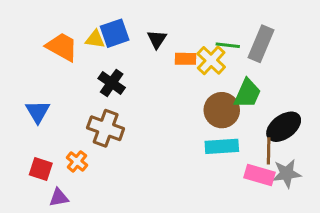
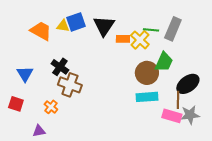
black triangle: (157, 39) -> (104, 26), size x1.6
black cross: (112, 83) -> (60, 67), moved
red square: (41, 169) -> (16, 104), moved

